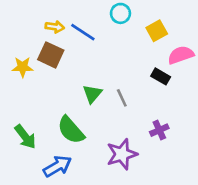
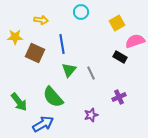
cyan circle: (120, 13) -> (81, 12), moved
blue line: (83, 32) -> (62, 44), moved, turned 48
brown square: (51, 55) -> (35, 53), moved
yellow star: (23, 67) -> (15, 37), moved
purple star: (122, 154) -> (91, 115), size x0.6

